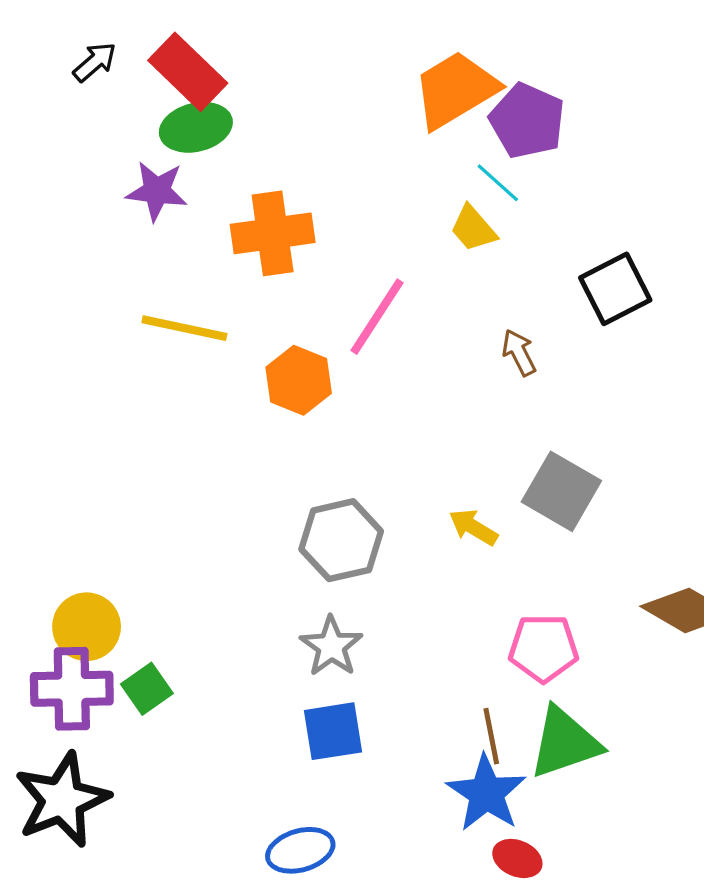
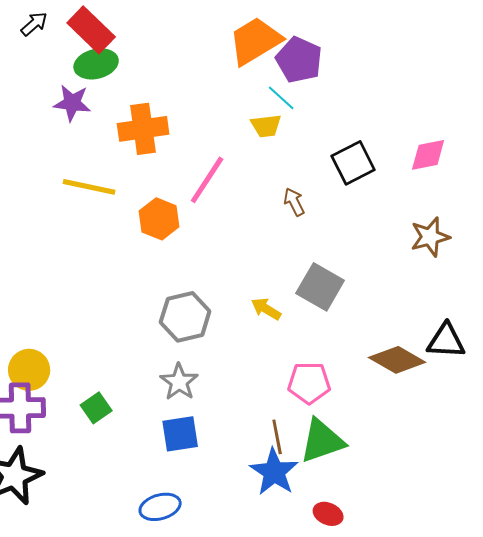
yellow trapezoid: (473, 228) -> (266, 126), turned -56
green square: (147, 689) -> (96, 408), moved
red ellipse: (517, 858) -> (328, 514), moved

